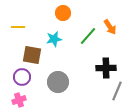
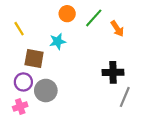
yellow line: (18, 27) -> (19, 29), turned 56
green line: (88, 36) -> (94, 18), moved
gray circle: (58, 82) -> (46, 91), moved

